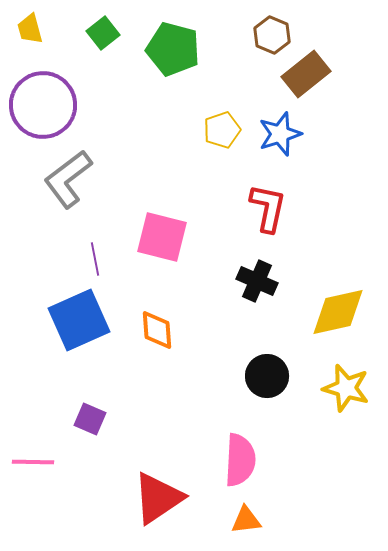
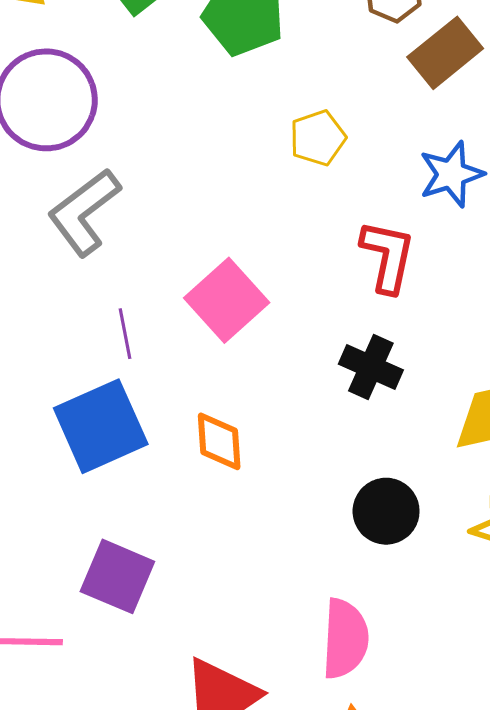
blue star: (280, 134) -> (451, 174), moved
pink square: (162, 237) -> (227, 300), turned 34
purple square: (90, 419) -> (117, 576), size x1.5

